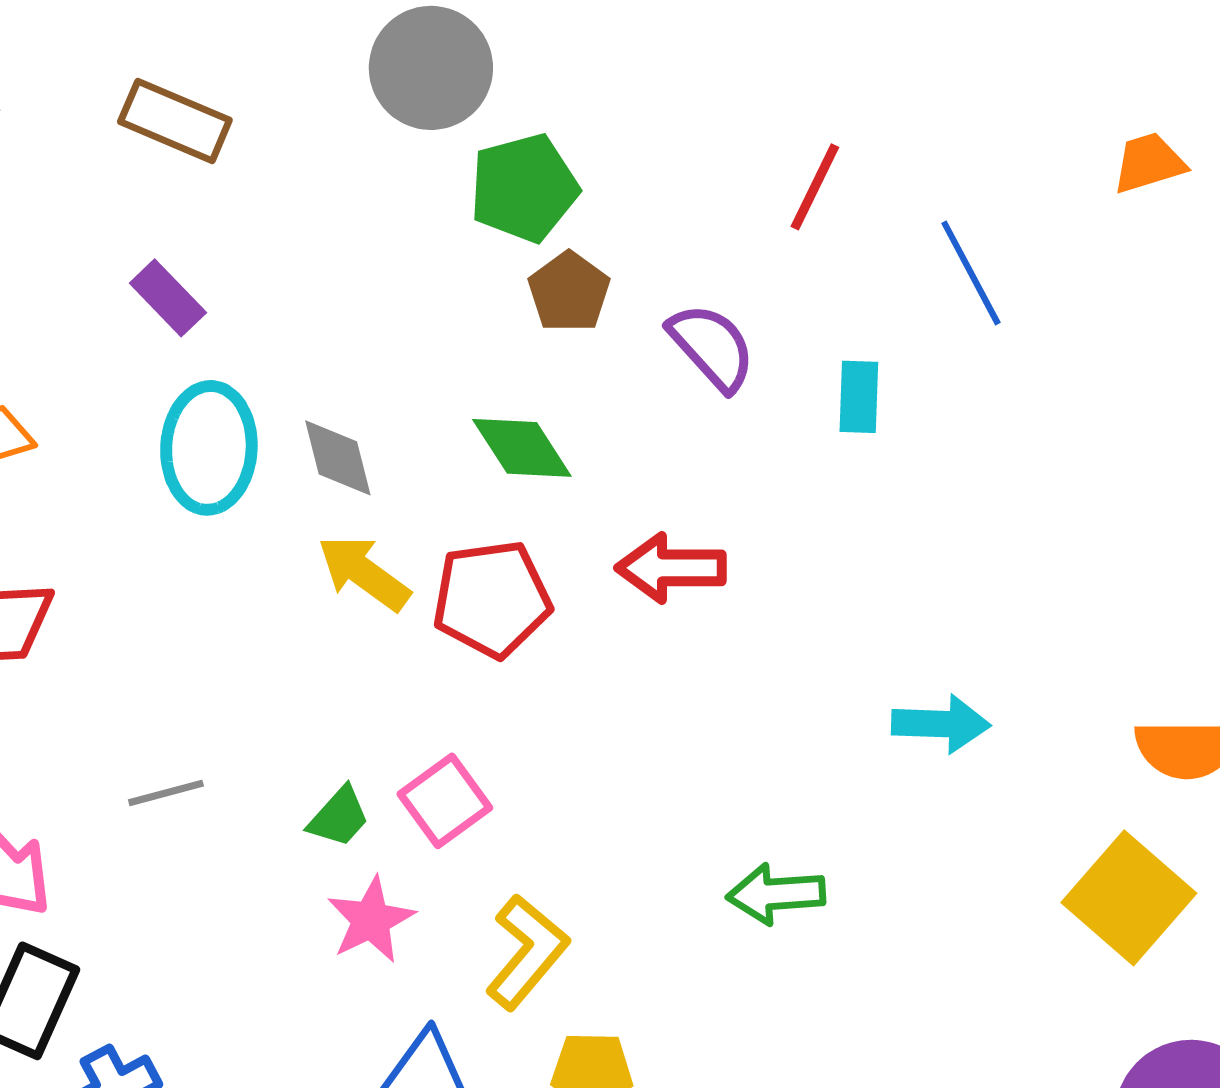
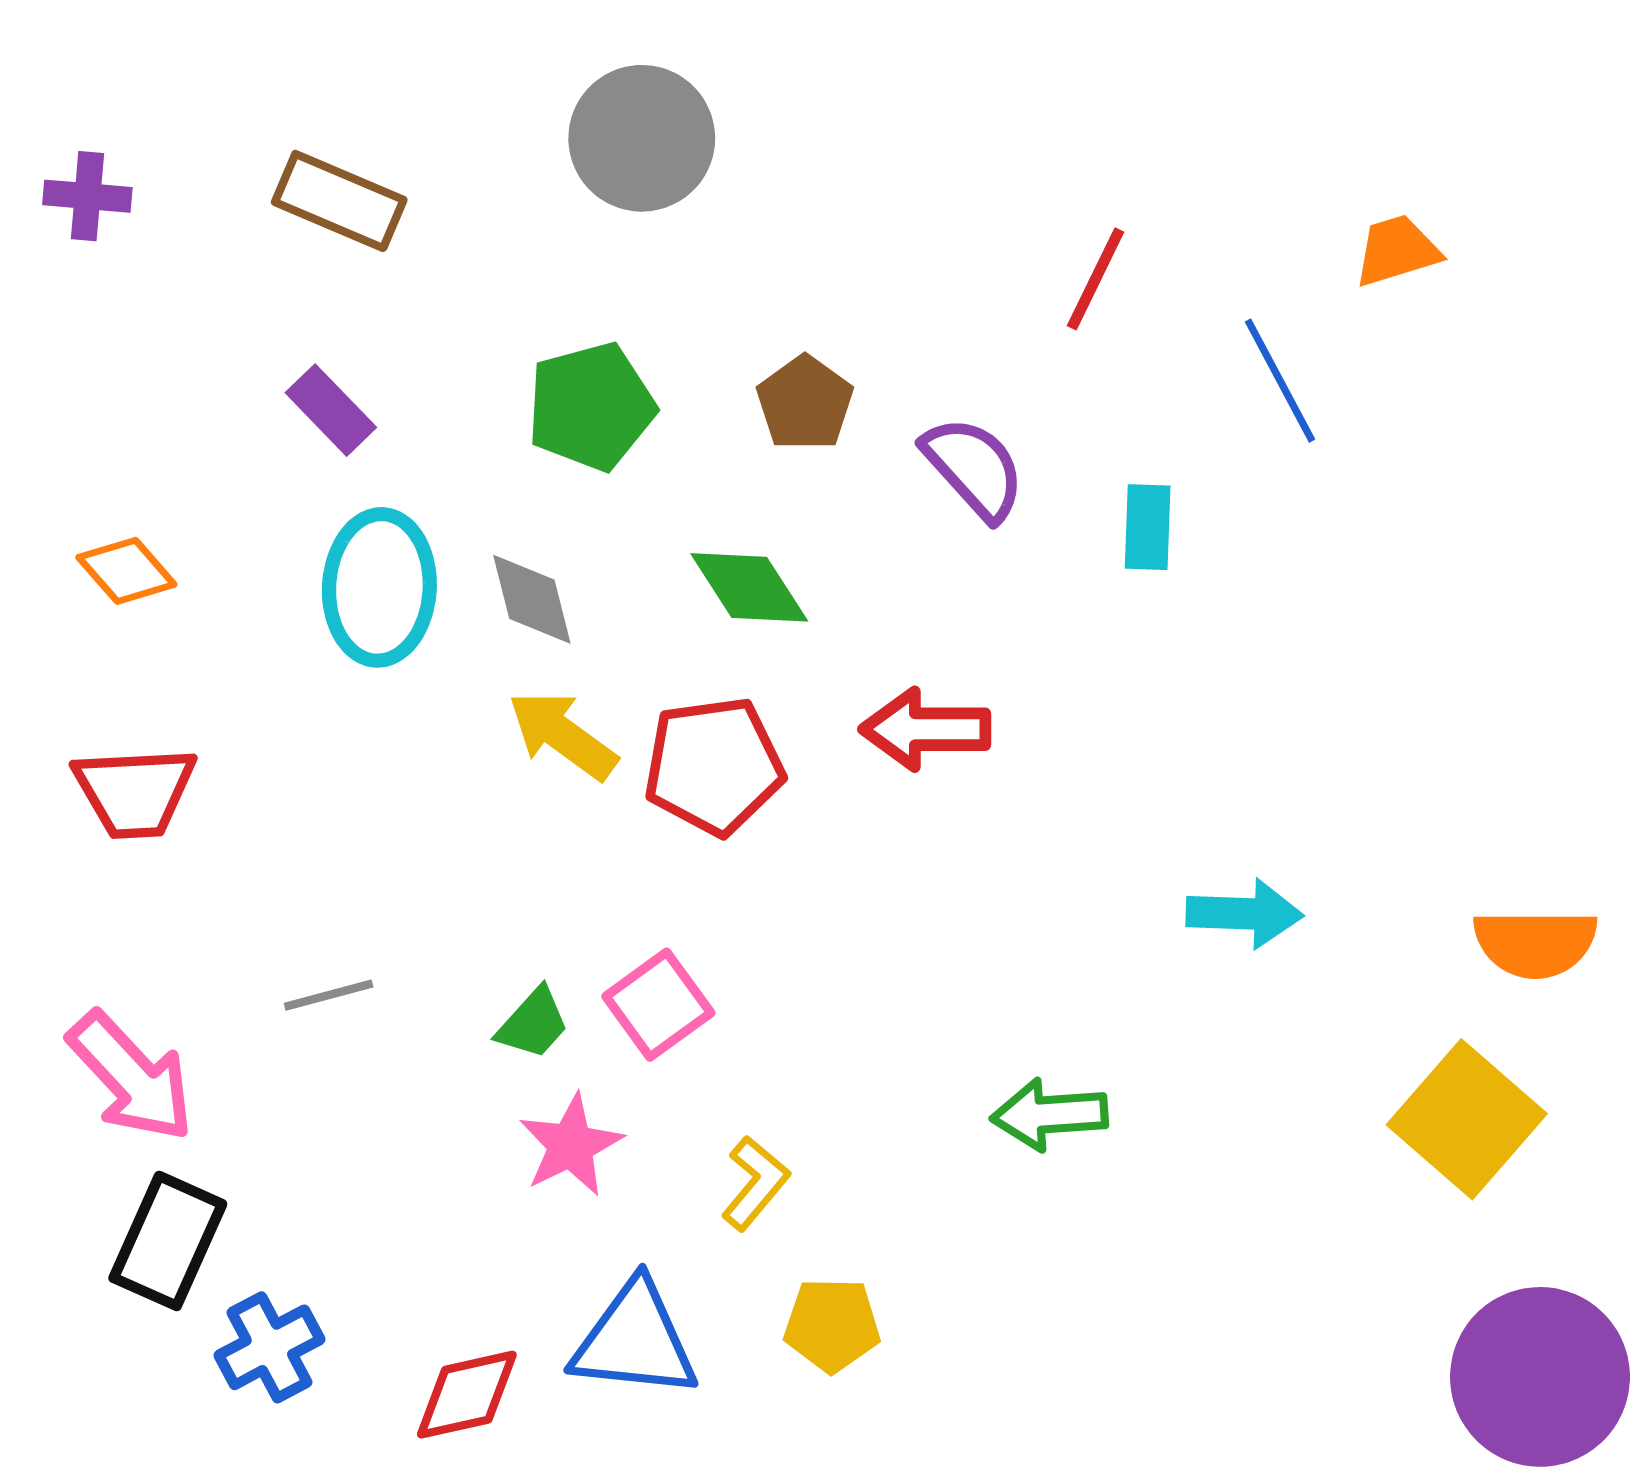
orange trapezoid: (1149, 163) -> (1397, 251), moved
green pentagon: (524, 188) -> (591, 407), moved
yellow L-shape: (527, 952) -> (755, 1183), size x0.7

